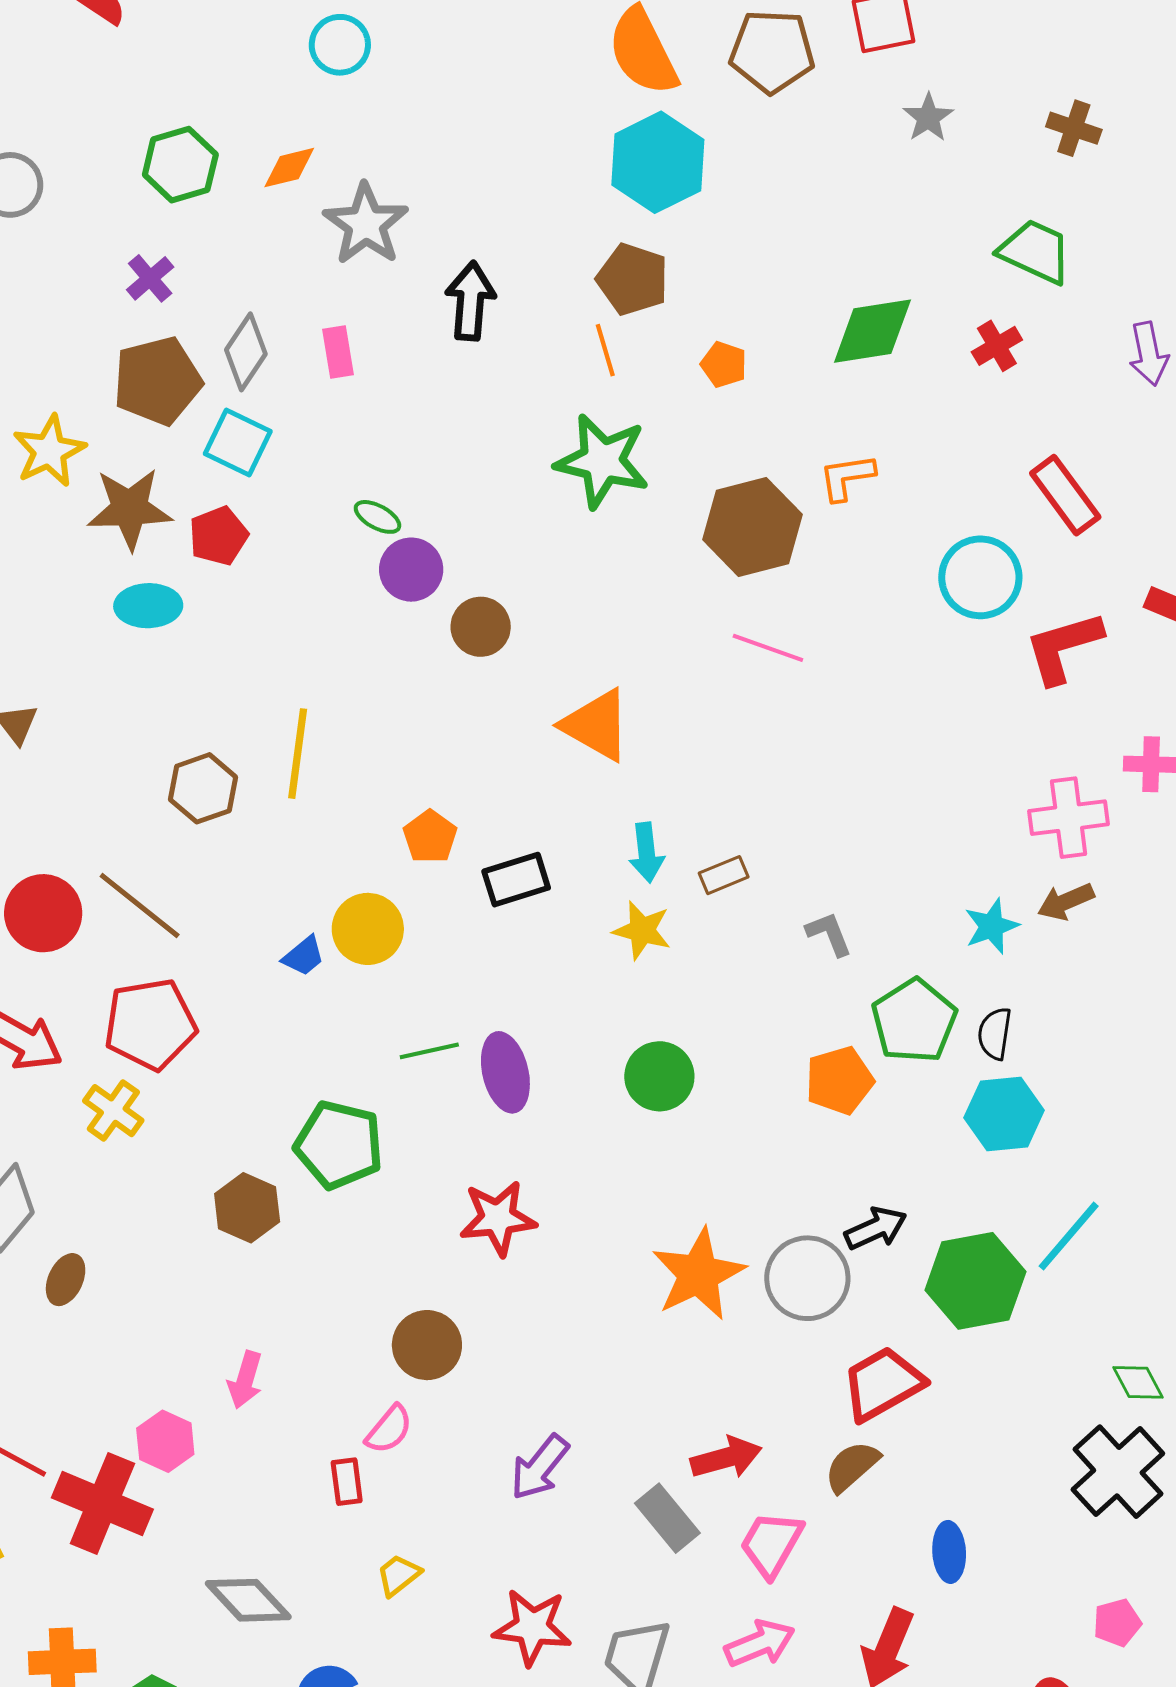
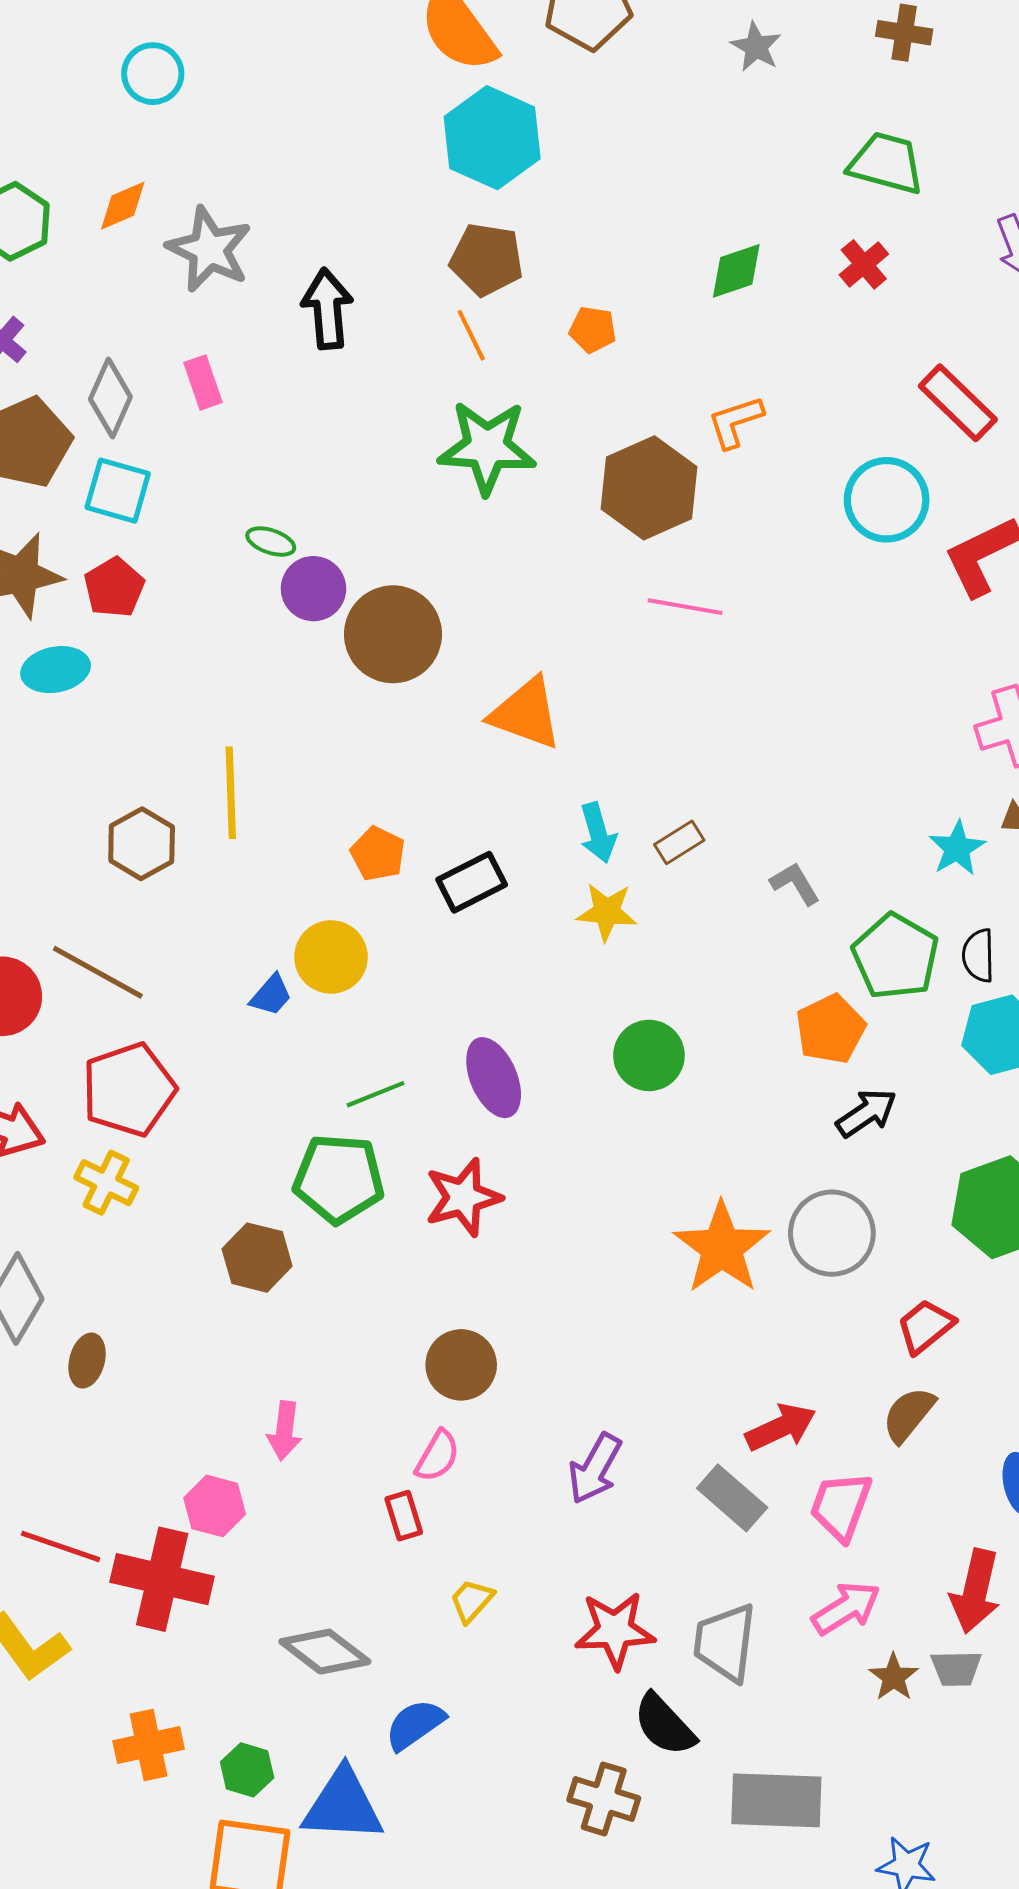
green diamond: (872, 331) -> (736, 271), size x0.7
brown circle: (481, 627) -> (393, 634), size x1.6
green line: (429, 1051) -> (376, 1094), moved
red star: (498, 1218) -> (463, 1197), moved
black arrow: (876, 1228) -> (866, 1113), moved
red trapezoid: (883, 1384) -> (925, 1326), size x0.7

